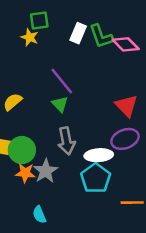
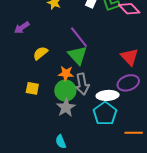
green triangle: (60, 104) -> (77, 55), size x1.5
green circle: (22, 150) -> (65, 91), moved
orange star: (25, 173) -> (66, 73), moved

